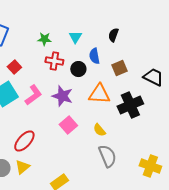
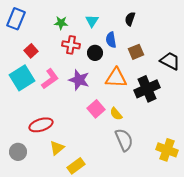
pink square: (68, 125) -> (96, 109), moved
red ellipse: (24, 141) -> (41, 125), turned 30
yellow triangle: (22, 167) -> (57, 148), moved

